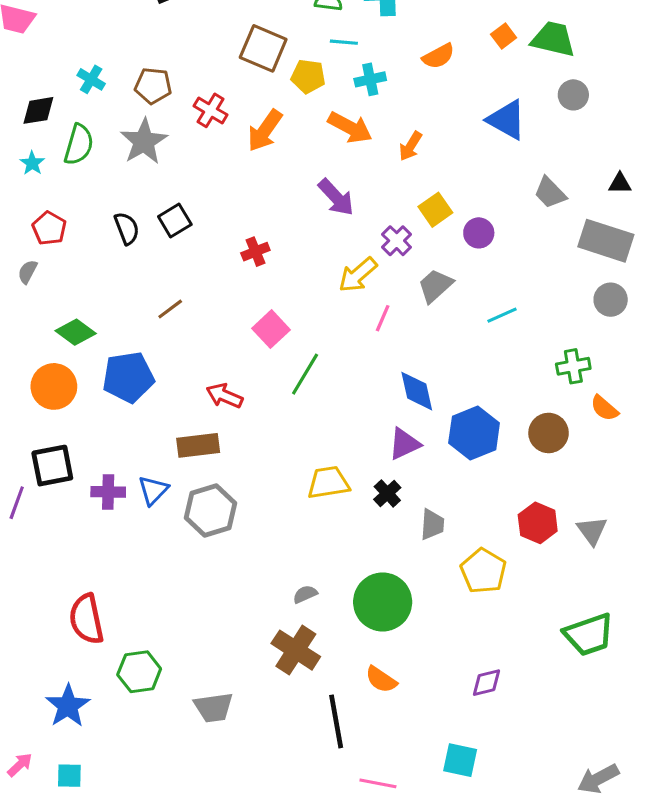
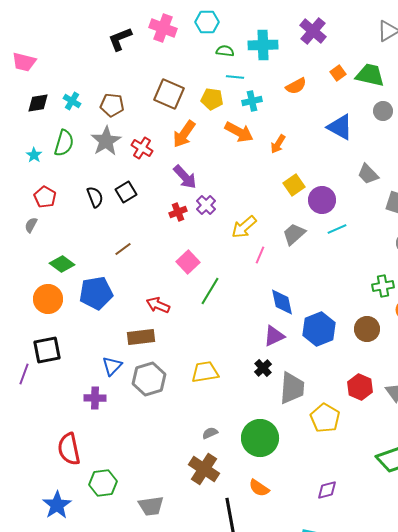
brown square: (263, 48) -> (169, 94), moved
black diamond: (38, 110) -> (38, 103), moved
red cross: (211, 110) -> (142, 148), moved
purple arrow: (336, 197) -> (185, 177), moved
purple circle: (479, 233) -> (322, 200), size x1.4
purple cross: (397, 241) -> (206, 205), moved
cyan line: (502, 315) -> (337, 229), moved
yellow trapezoid: (328, 483) -> (205, 372), moved
purple cross: (108, 492) -> (95, 398), moved
gray trapezoid: (432, 524) -> (292, 388), size x1.6

